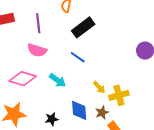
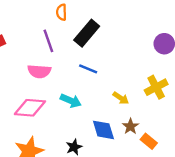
purple line: (38, 23) -> (48, 41), moved
yellow cross: (119, 95) -> (156, 87), moved

